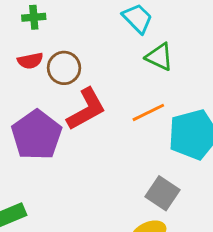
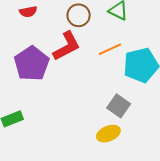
brown circle: (64, 68) -> (79, 15), moved

